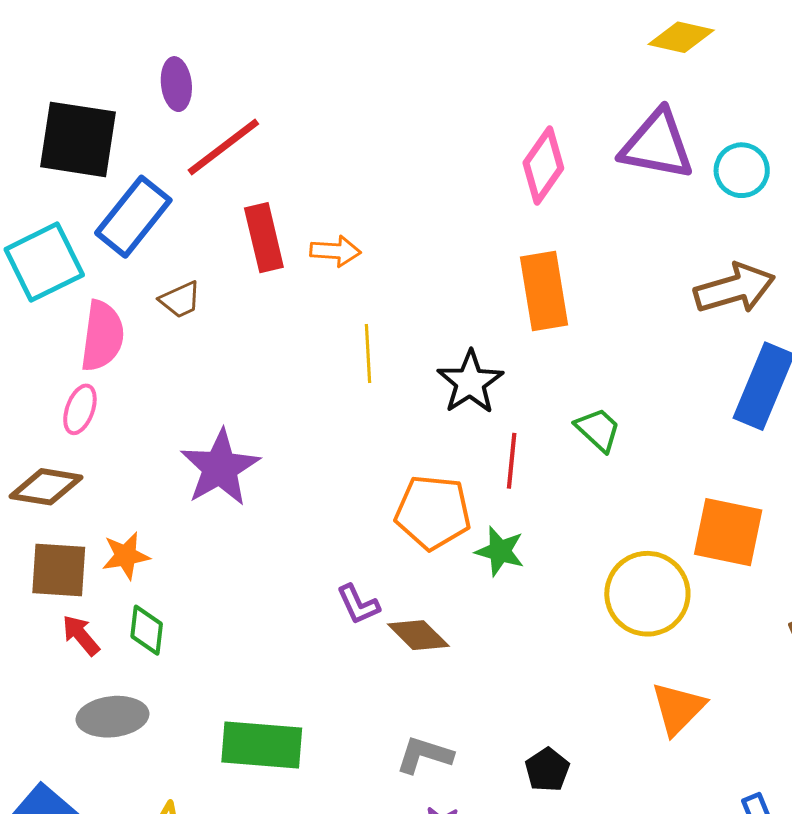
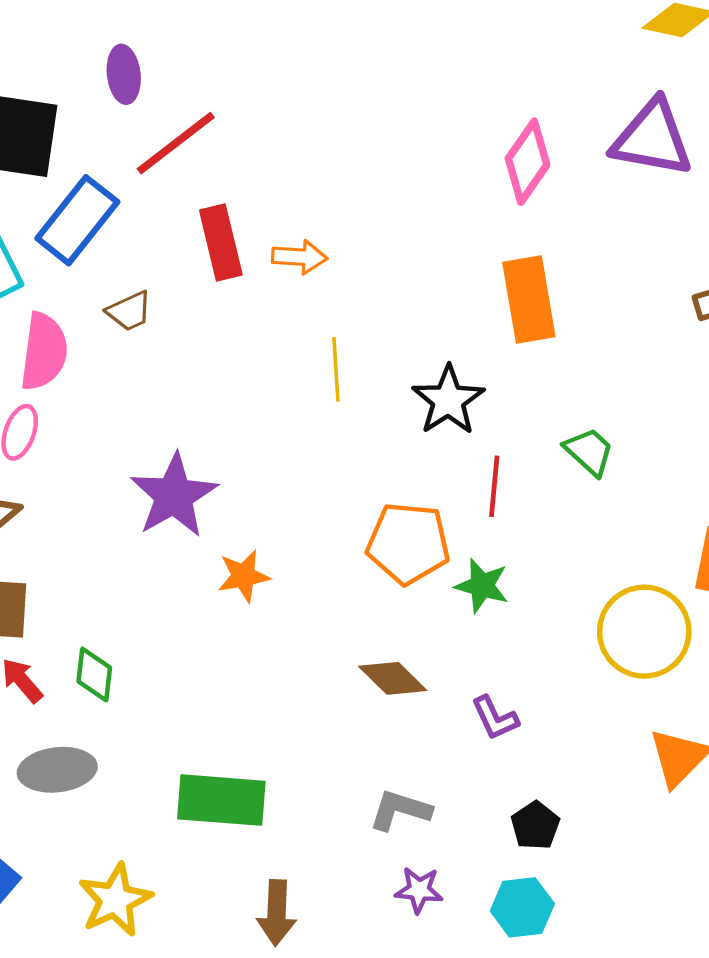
orange star: (126, 556) -> (244, 576), moved
purple L-shape: (358, 604) -> (495, 718), moved

